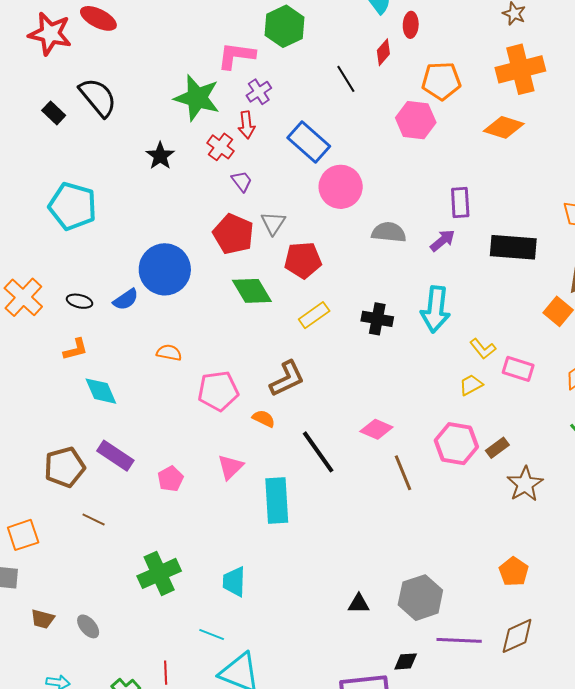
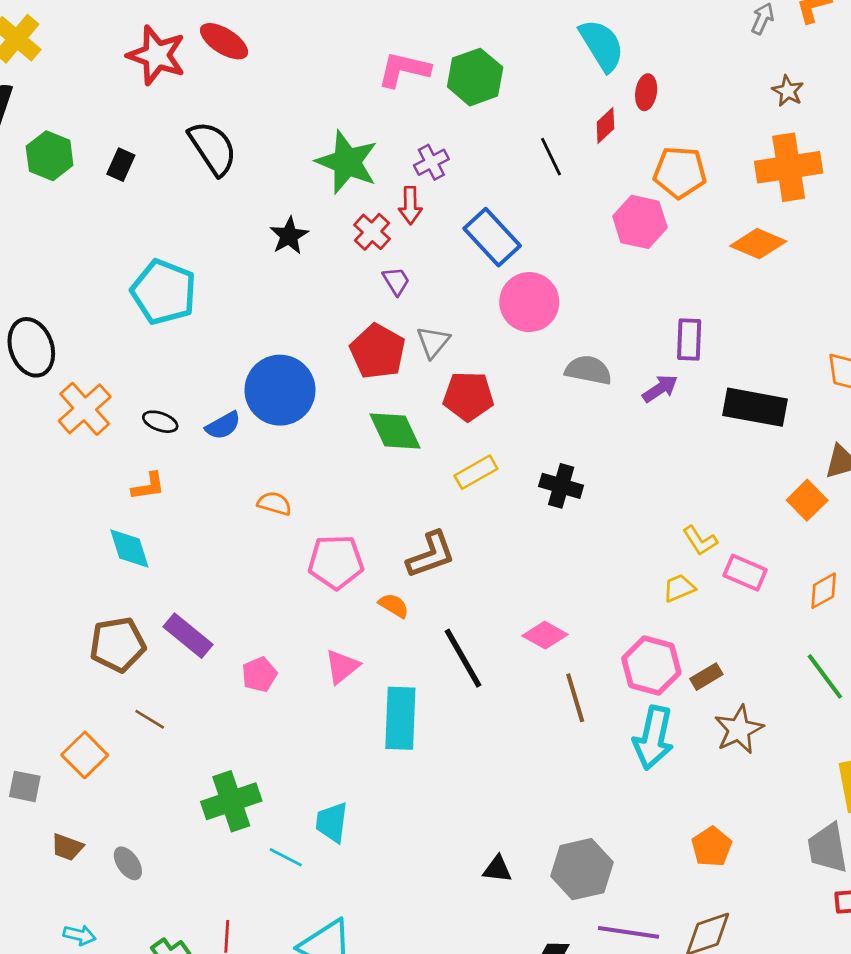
pink L-shape: (236, 56) -> (404, 70), moved
black rectangle: (54, 113) -> (121, 165), moved, turned 65
cyan arrow: (436, 309) -> (653, 738), moved
cyan diamond: (101, 391) -> (129, 548), moved
orange square: (23, 535) -> (85, 755), moved, turned -32
cyan line: (212, 634) -> (286, 857), moved

